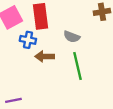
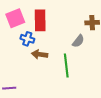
gray semicircle: (72, 37) -> (78, 41), moved, turned -80

